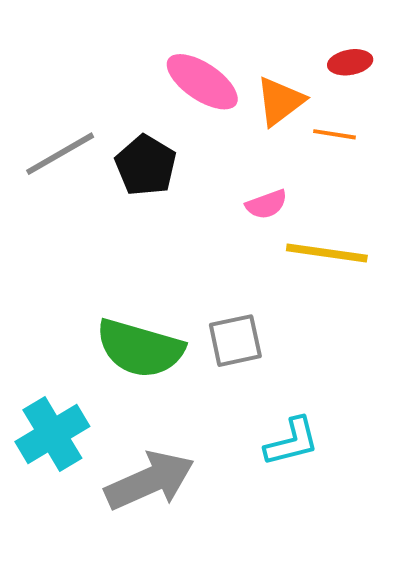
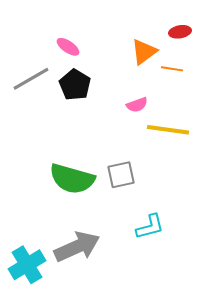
pink ellipse: (202, 82) -> (68, 47), moved, size x0.6
cyan cross: (52, 434) -> (27, 265), moved

